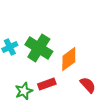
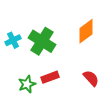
orange diamond: (69, 59) -> (86, 31), moved

